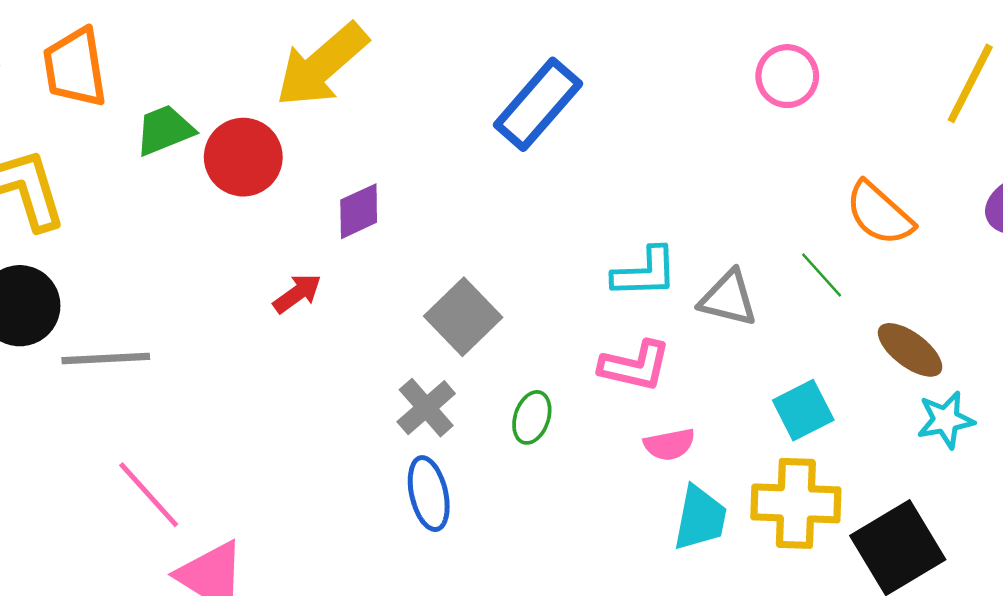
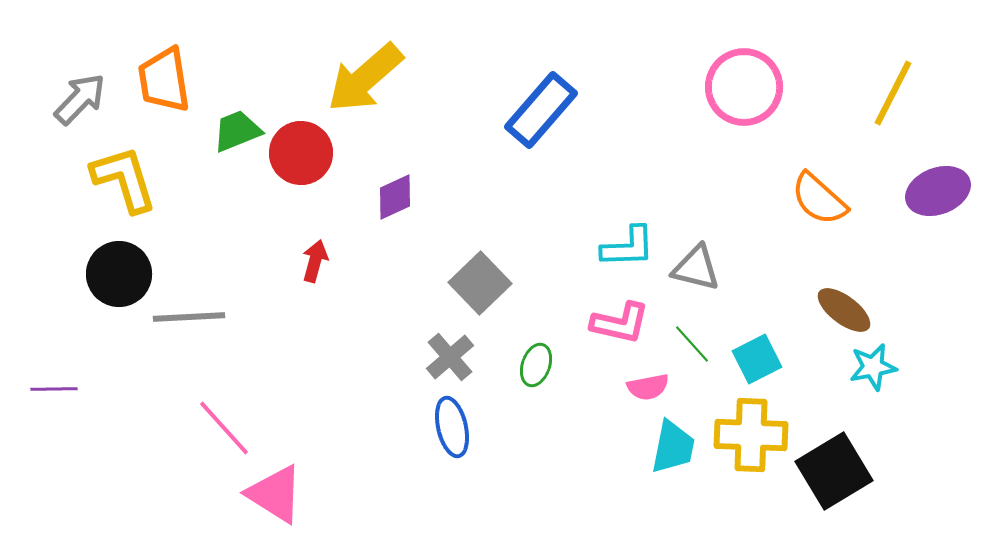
pink circle: (787, 76) -> (744, 87), size x1.5
green line: (822, 275) -> (692, 344), moved
red arrow: (297, 293) -> (315, 261), moved, turned -39

